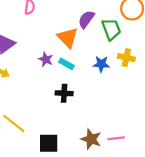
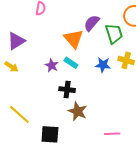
purple star: (46, 59) -> (52, 65), moved
brown star: (91, 139) -> (78, 111), moved

